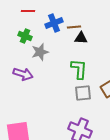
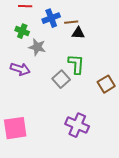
gray star: (40, 52) -> (37, 47), turned 30
gray square: (83, 93) -> (61, 79), moved, turned -36

